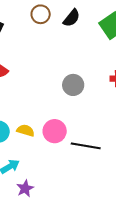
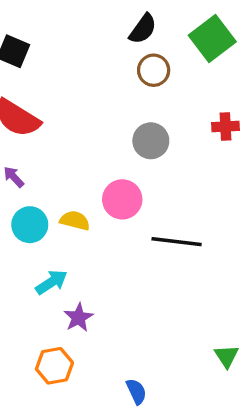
brown circle: (41, 14) -> (154, 70), moved
pink circle: (55, 131) -> (122, 199), moved

